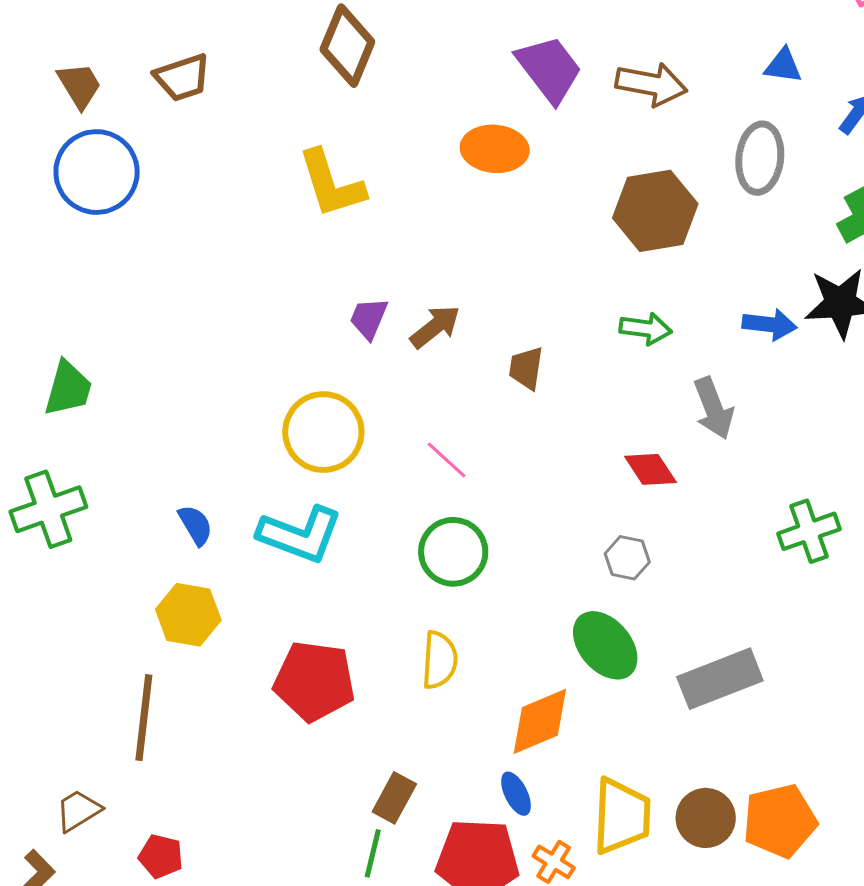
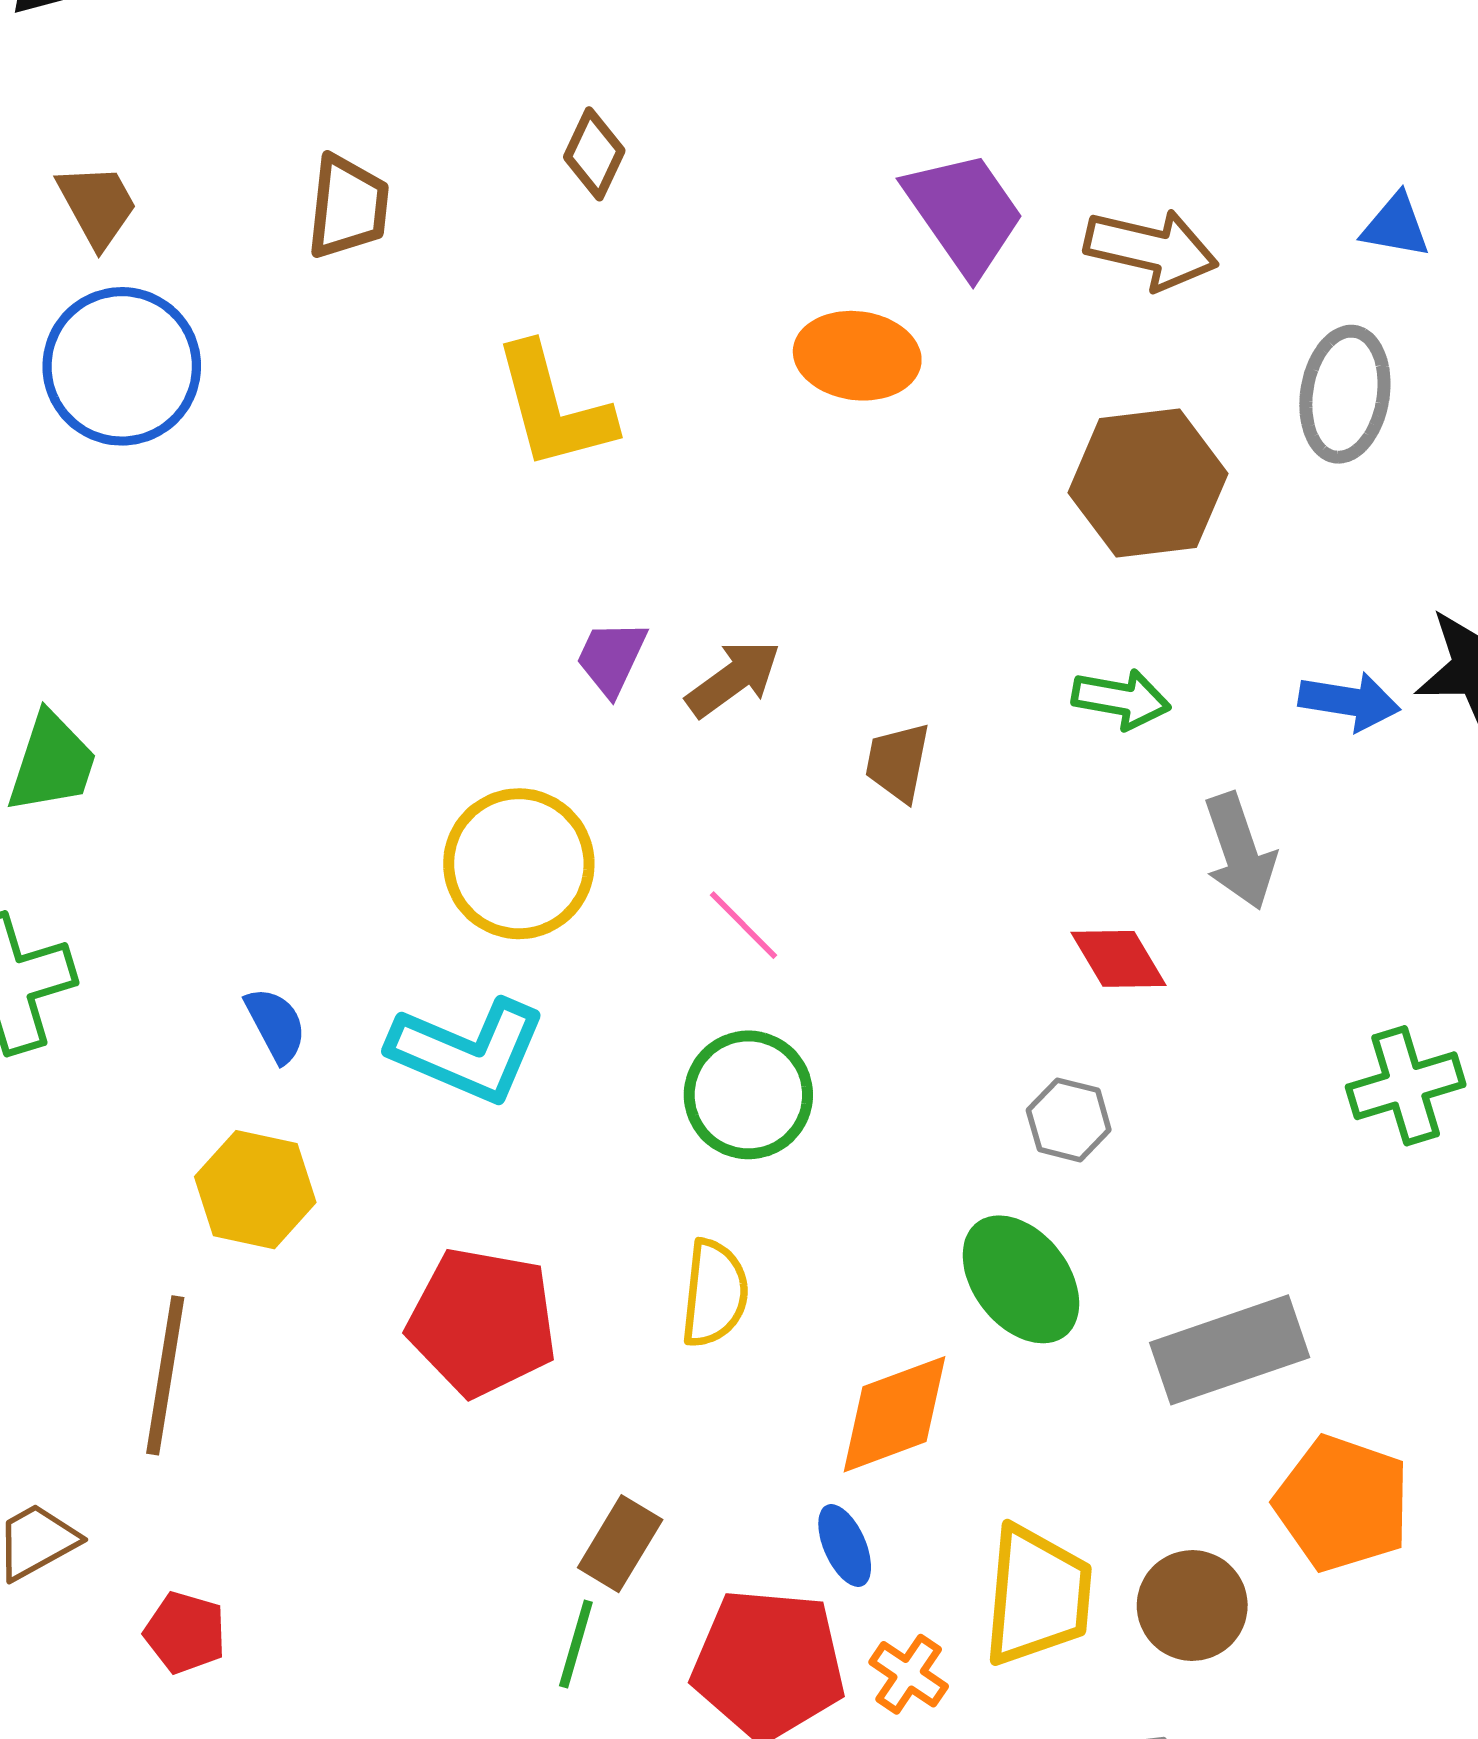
brown diamond: (347, 46) -> (594, 154), size x0.6
brown trapezoid: (182, 78) -> (348, 207), moved, turned -68
orange pentagon: (780, 821) -> (1342, 1503), moved, turned 30

